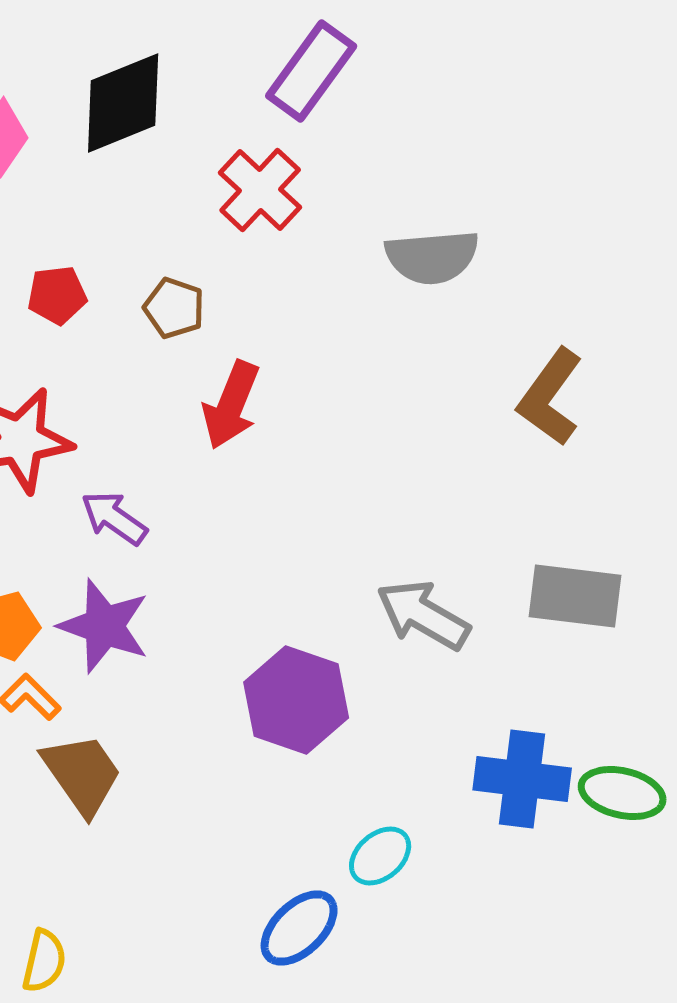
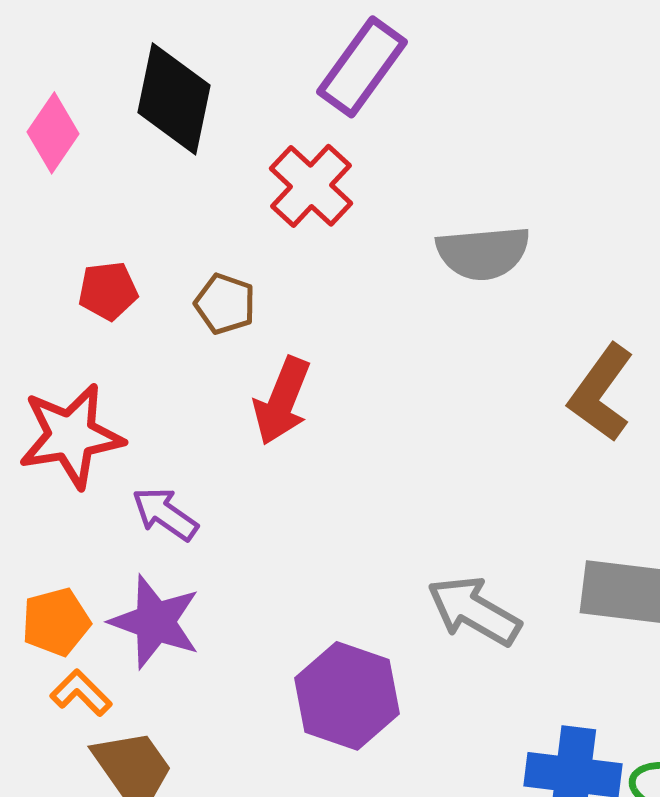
black diamond: (123, 103) -> (174, 99), turned -56

